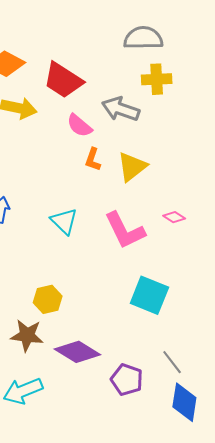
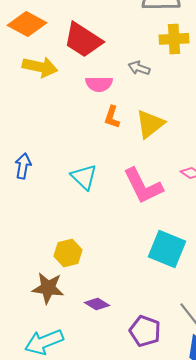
gray arrow: (121, 109) -> (139, 68), size x0.6
pink semicircle: (79, 126) -> (99, 84), turned -40
purple diamond: (77, 352) -> (97, 304), size x0.6

